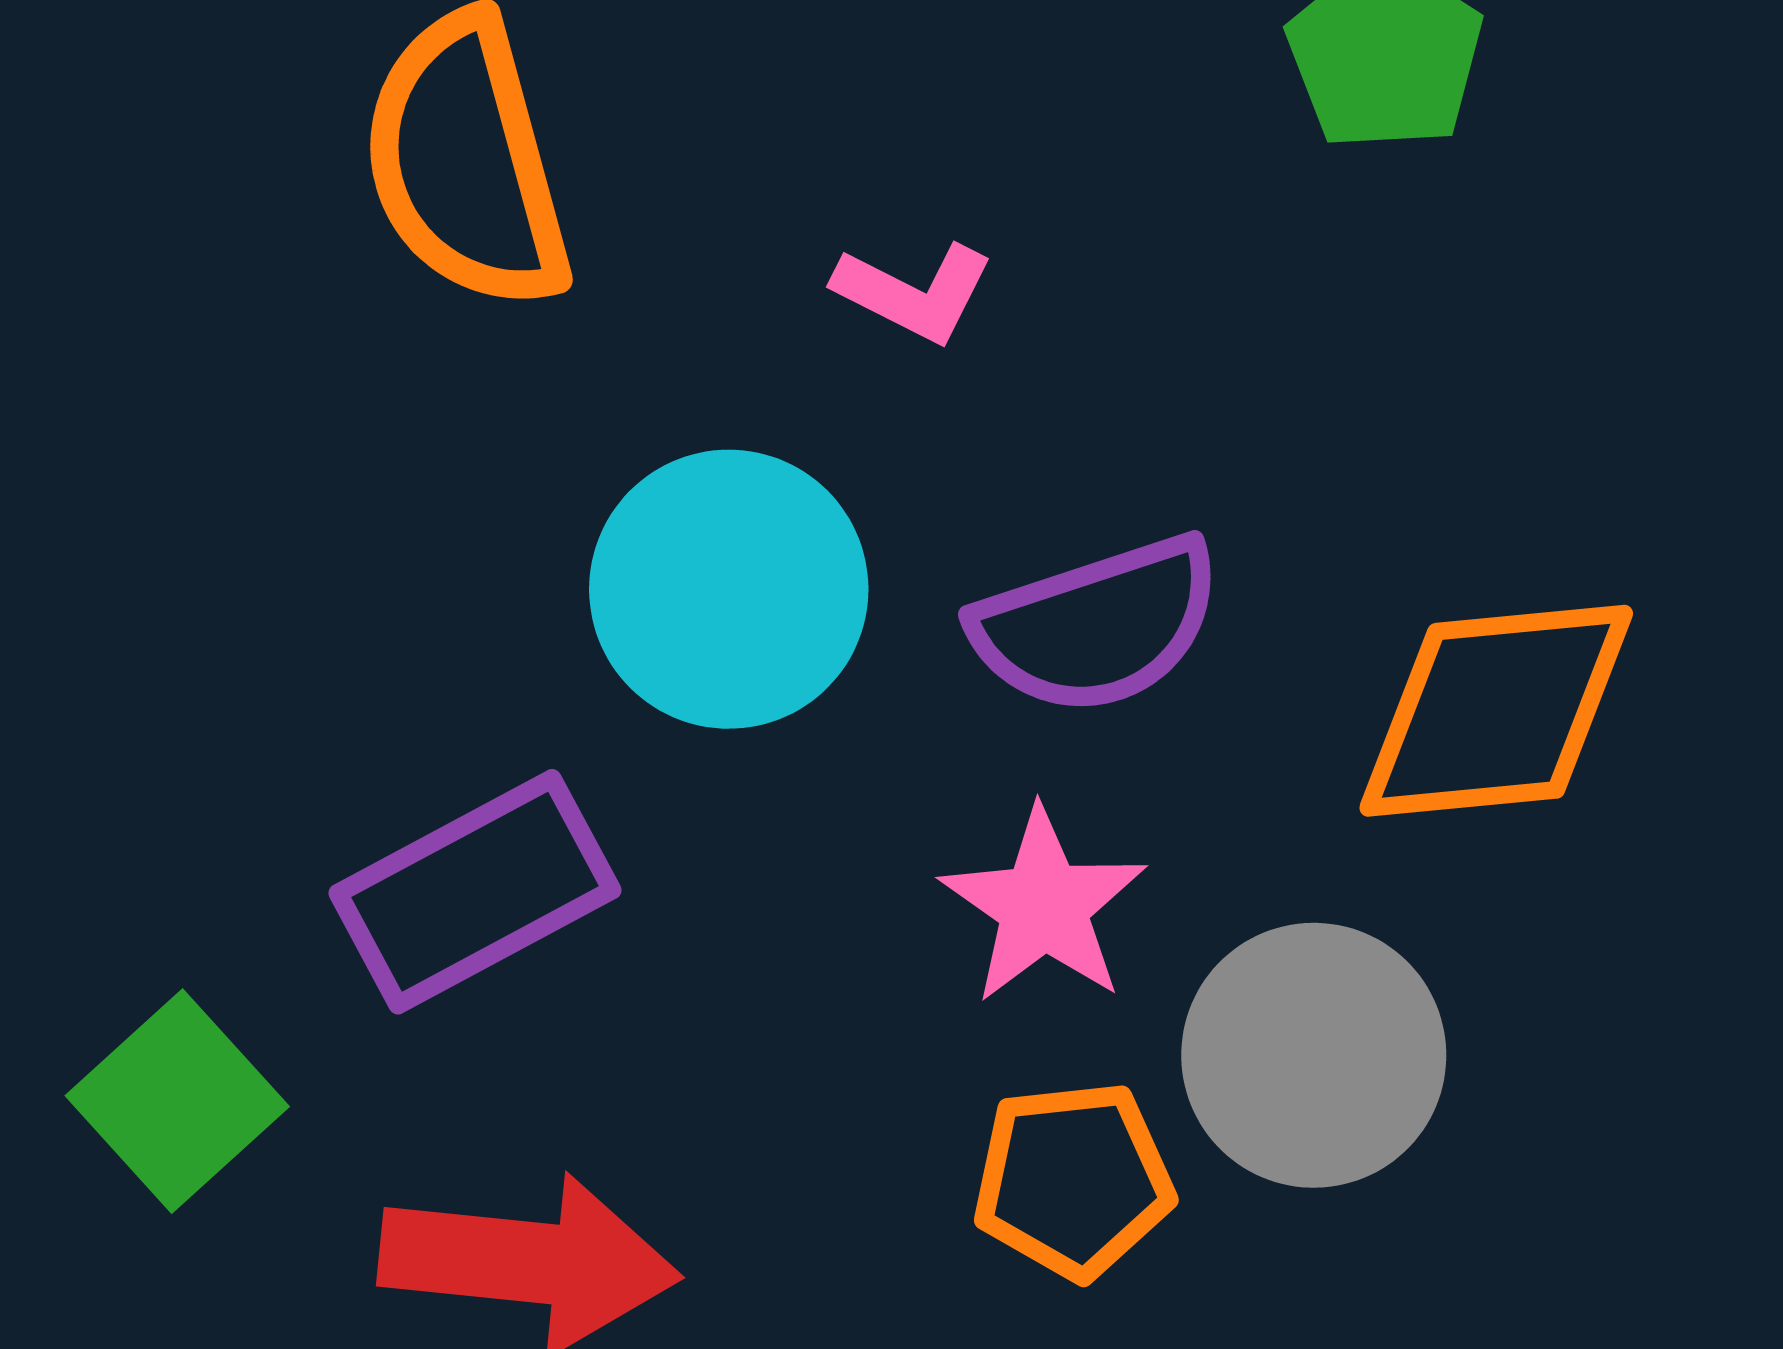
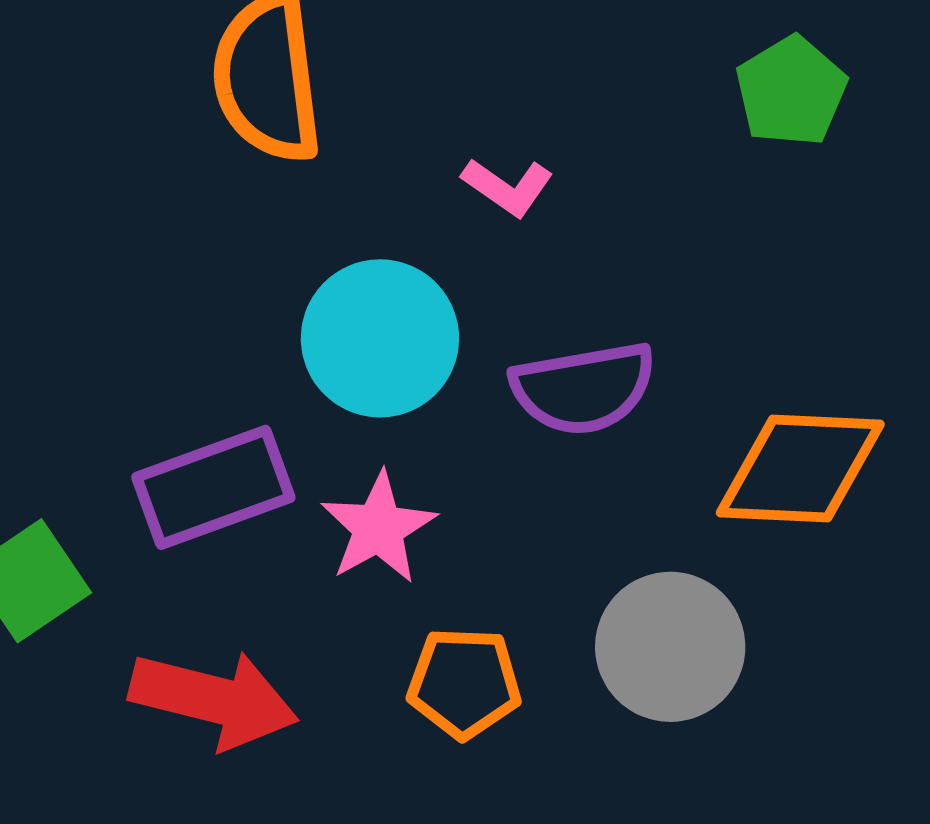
pink star: (1044, 906) -> (378, 528), moved
orange pentagon: (1073, 1180) -> (464, 683), moved

